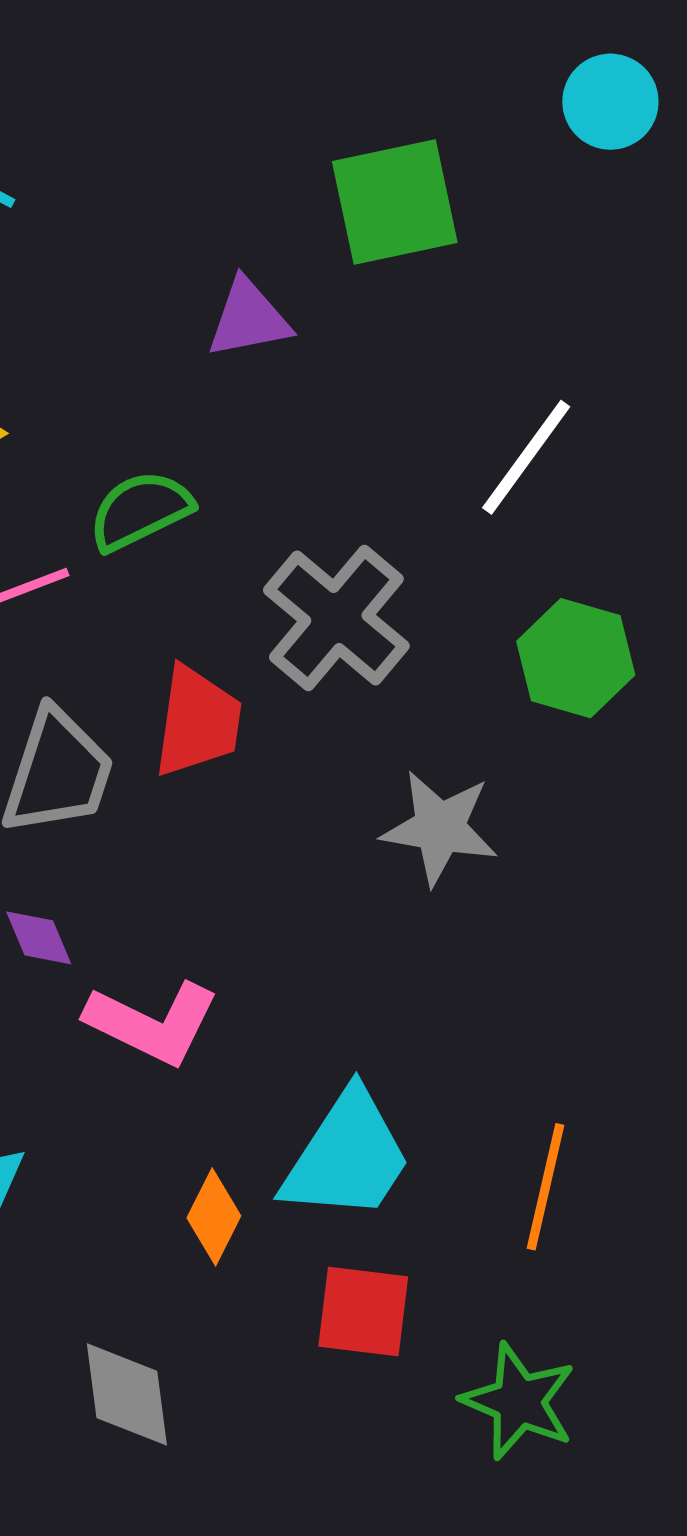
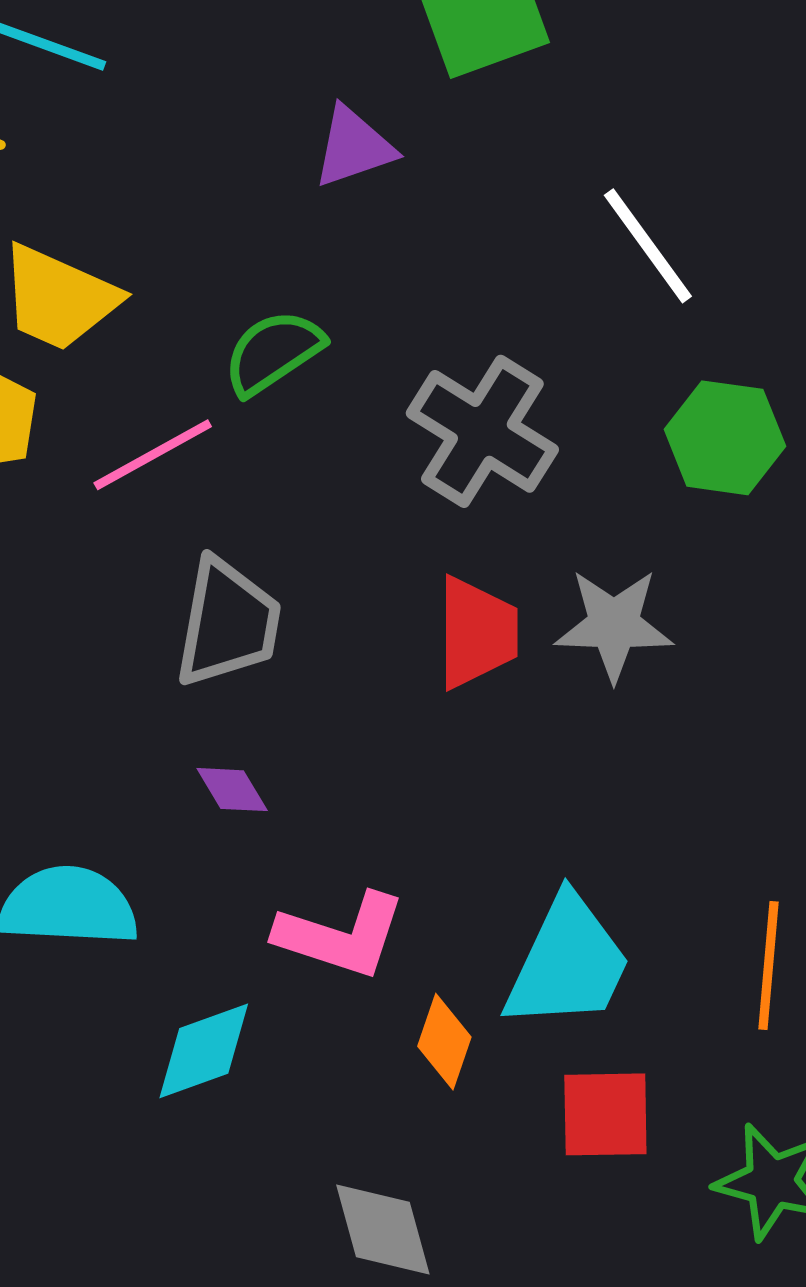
white line: (526, 457) -> (648, 246), turned -64
red trapezoid: (198, 722) -> (477, 633), moved
pink L-shape: (152, 1023) -> (341, 935), moved

